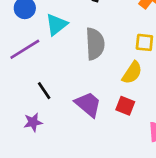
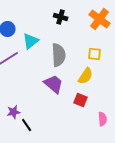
black line: (44, 91) -> (27, 125), moved
purple trapezoid: (88, 104) -> (54, 84), moved

